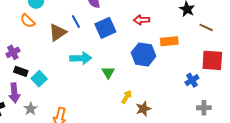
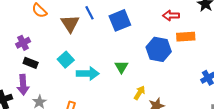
red arrow: (142, 20) -> (171, 16), moved
brown triangle: (58, 32) -> (70, 24), turned -30
cyan arrow: (81, 58) -> (88, 73), moved
cyan square: (39, 79) -> (66, 60), moved

